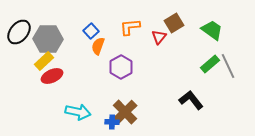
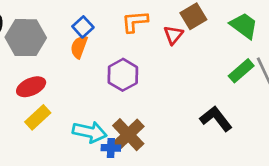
orange semicircle: (98, 46) -> (79, 47), moved
yellow rectangle: (44, 61) -> (38, 117), moved
cyan arrow: (78, 112) -> (90, 132), moved

